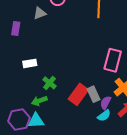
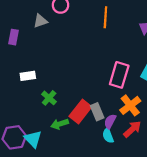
green arrow: (39, 101) -> (60, 124), moved
cyan semicircle: (104, 116) -> (108, 136), turned 104
cyan triangle: (36, 121) -> (33, 139), turned 48

